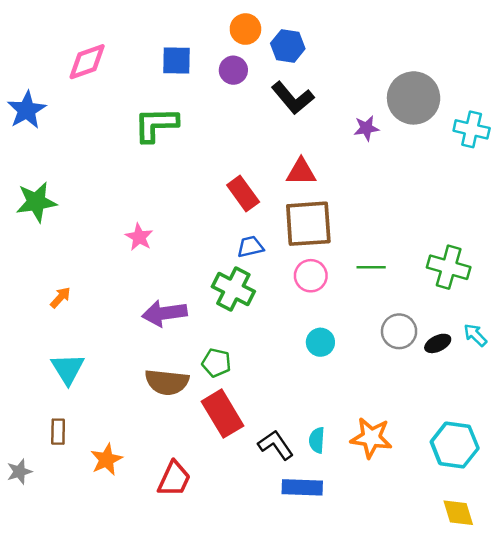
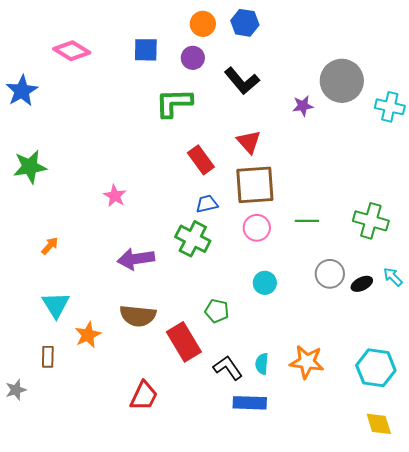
blue hexagon: (288, 46) -> (245, 23), moved
pink diamond: (87, 62) -> (72, 51), turned 51
green L-shape: (156, 125) -> (174, 103), moved
red triangle: (301, 172) -> (249, 142), turned 48
green pentagon: (216, 363) -> (217, 311), moved
orange star: (106, 459) -> (88, 335), moved

